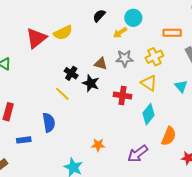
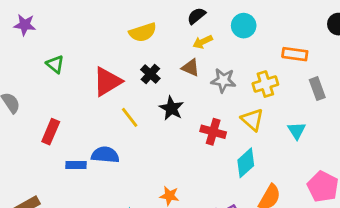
yellow arrow: (120, 33) -> (203, 42), moved
red triangle: (36, 38) -> (107, 82), moved
brown triangle: (101, 64) -> (191, 68), moved
black cross: (71, 73) -> (150, 74), moved
blue semicircle: (49, 123) -> (105, 155), turned -84
blue rectangle: (24, 140) -> (76, 165), moved

